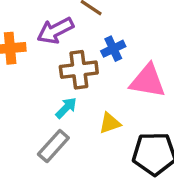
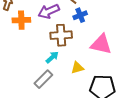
blue cross: (113, 49) -> (80, 15), moved

